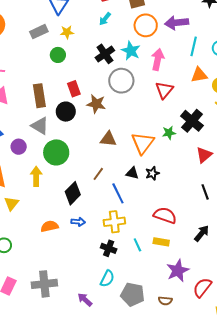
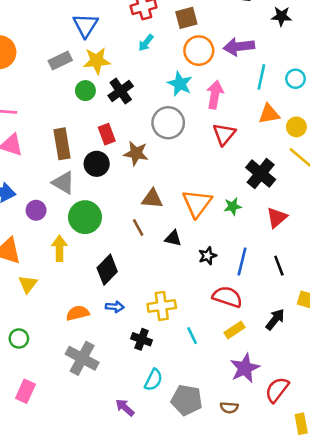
yellow star: (67, 32) -> (97, 61), size x1.5
black cross: (105, 54) -> (121, 91), moved
green star: (169, 133) -> (233, 206), moved
black triangle: (132, 173) -> (173, 238), moved
black star: (152, 173) -> (208, 256), moved
brown line: (98, 174) -> (138, 227), moved, turned -64
blue line: (118, 193) -> (242, 261), moved, turned 40
yellow rectangle: (161, 242) -> (235, 330), moved, turned -42
black cross: (109, 248) -> (142, 339), moved
gray cross: (44, 284) -> (82, 358), moved, turned 35

